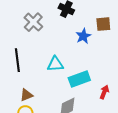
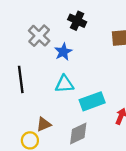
blue star: (83, 36) -> (63, 52), moved
brown triangle: (26, 95) -> (44, 124), moved

